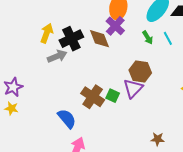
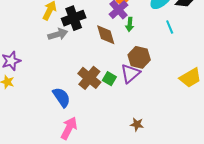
green arrow: (148, 38) -> (130, 24), moved, turned 32
brown diamond: (100, 39) -> (106, 35), moved
brown star: (158, 139) -> (137, 124), moved

